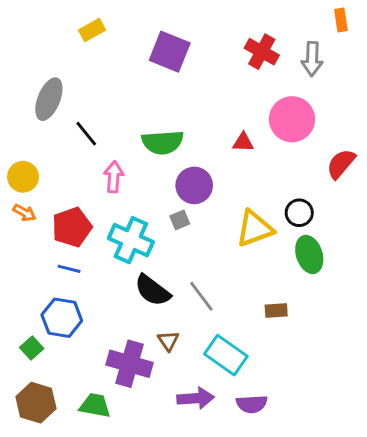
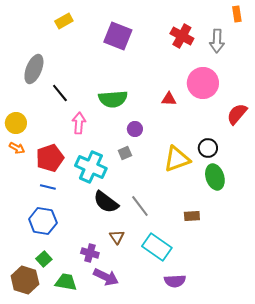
purple circle: (194, 185) -> (135, 129), size x0.6
green square: (32, 348) -> (44, 259), moved
purple cross: (129, 364) -> (90, 253), size x0.6
purple arrow: (196, 398) -> (106, 277), moved, turned 30

